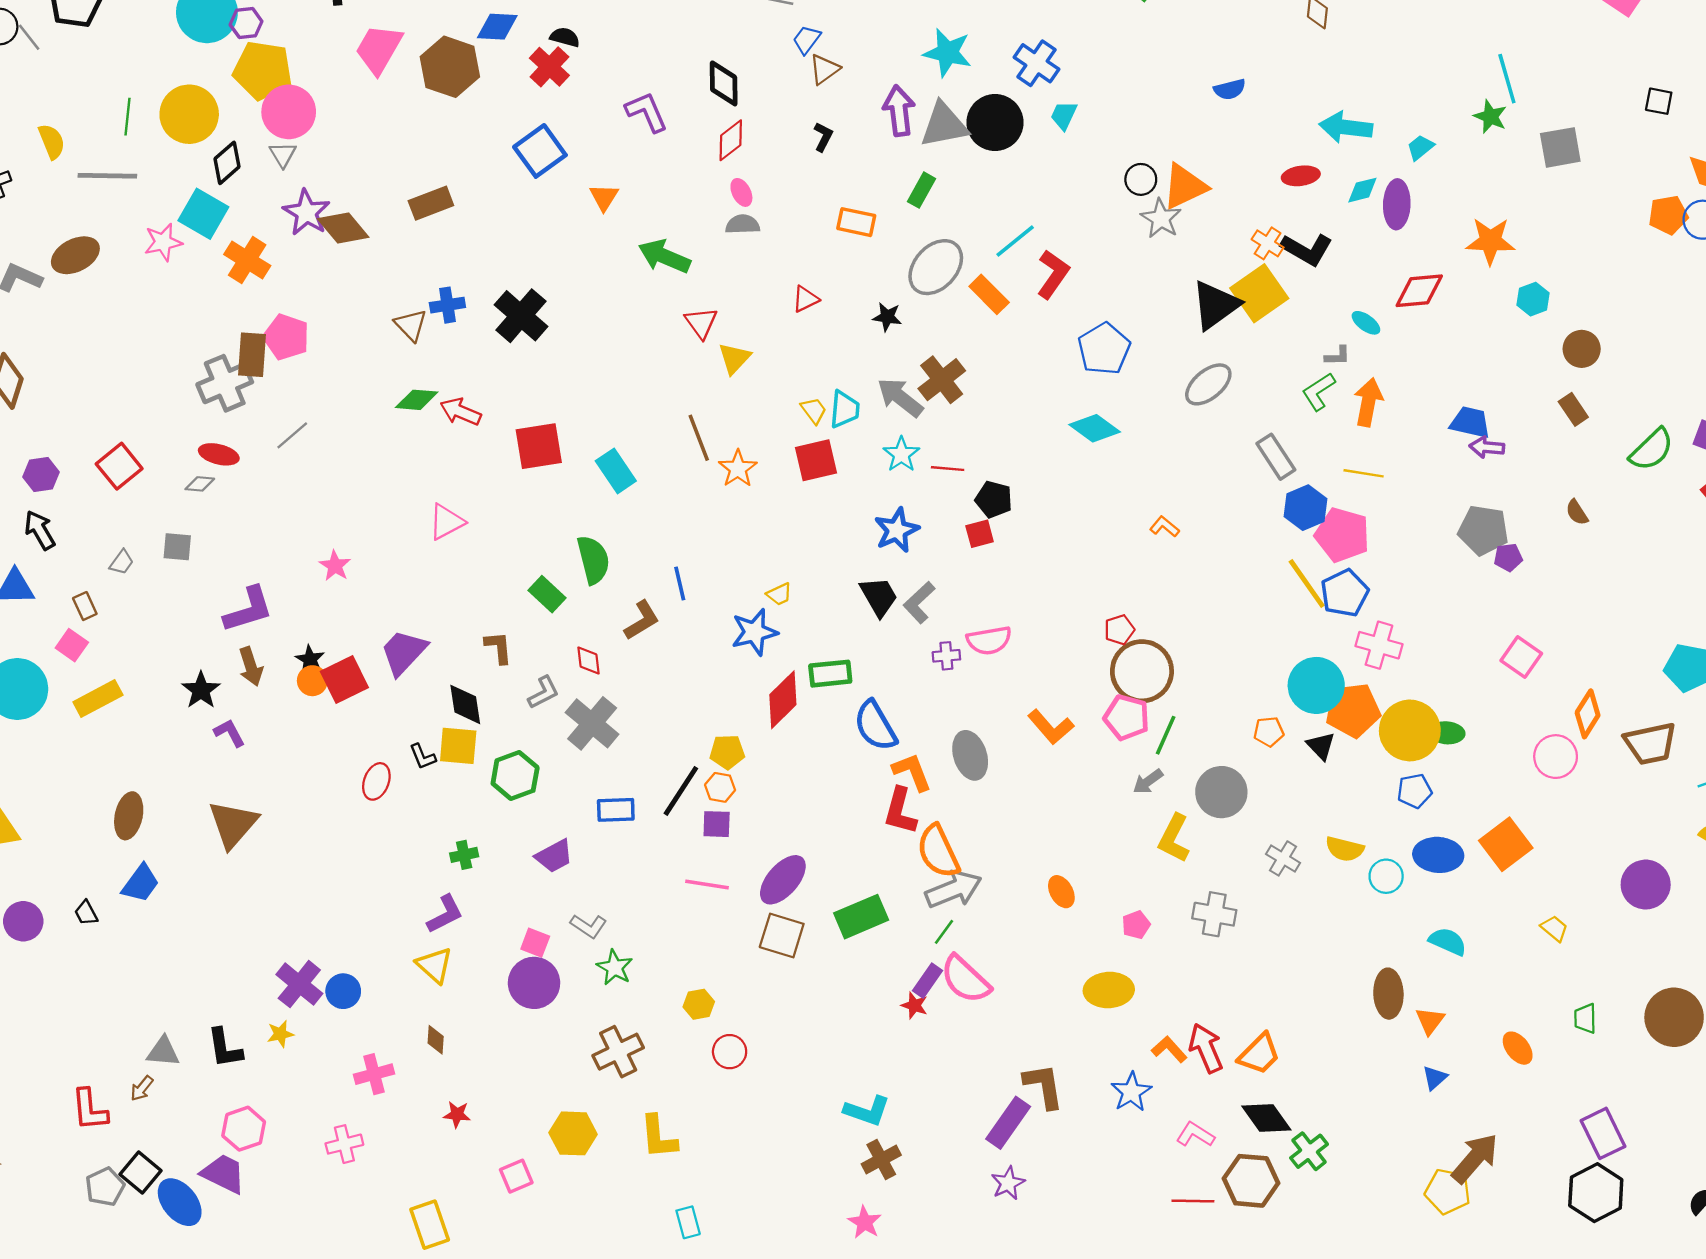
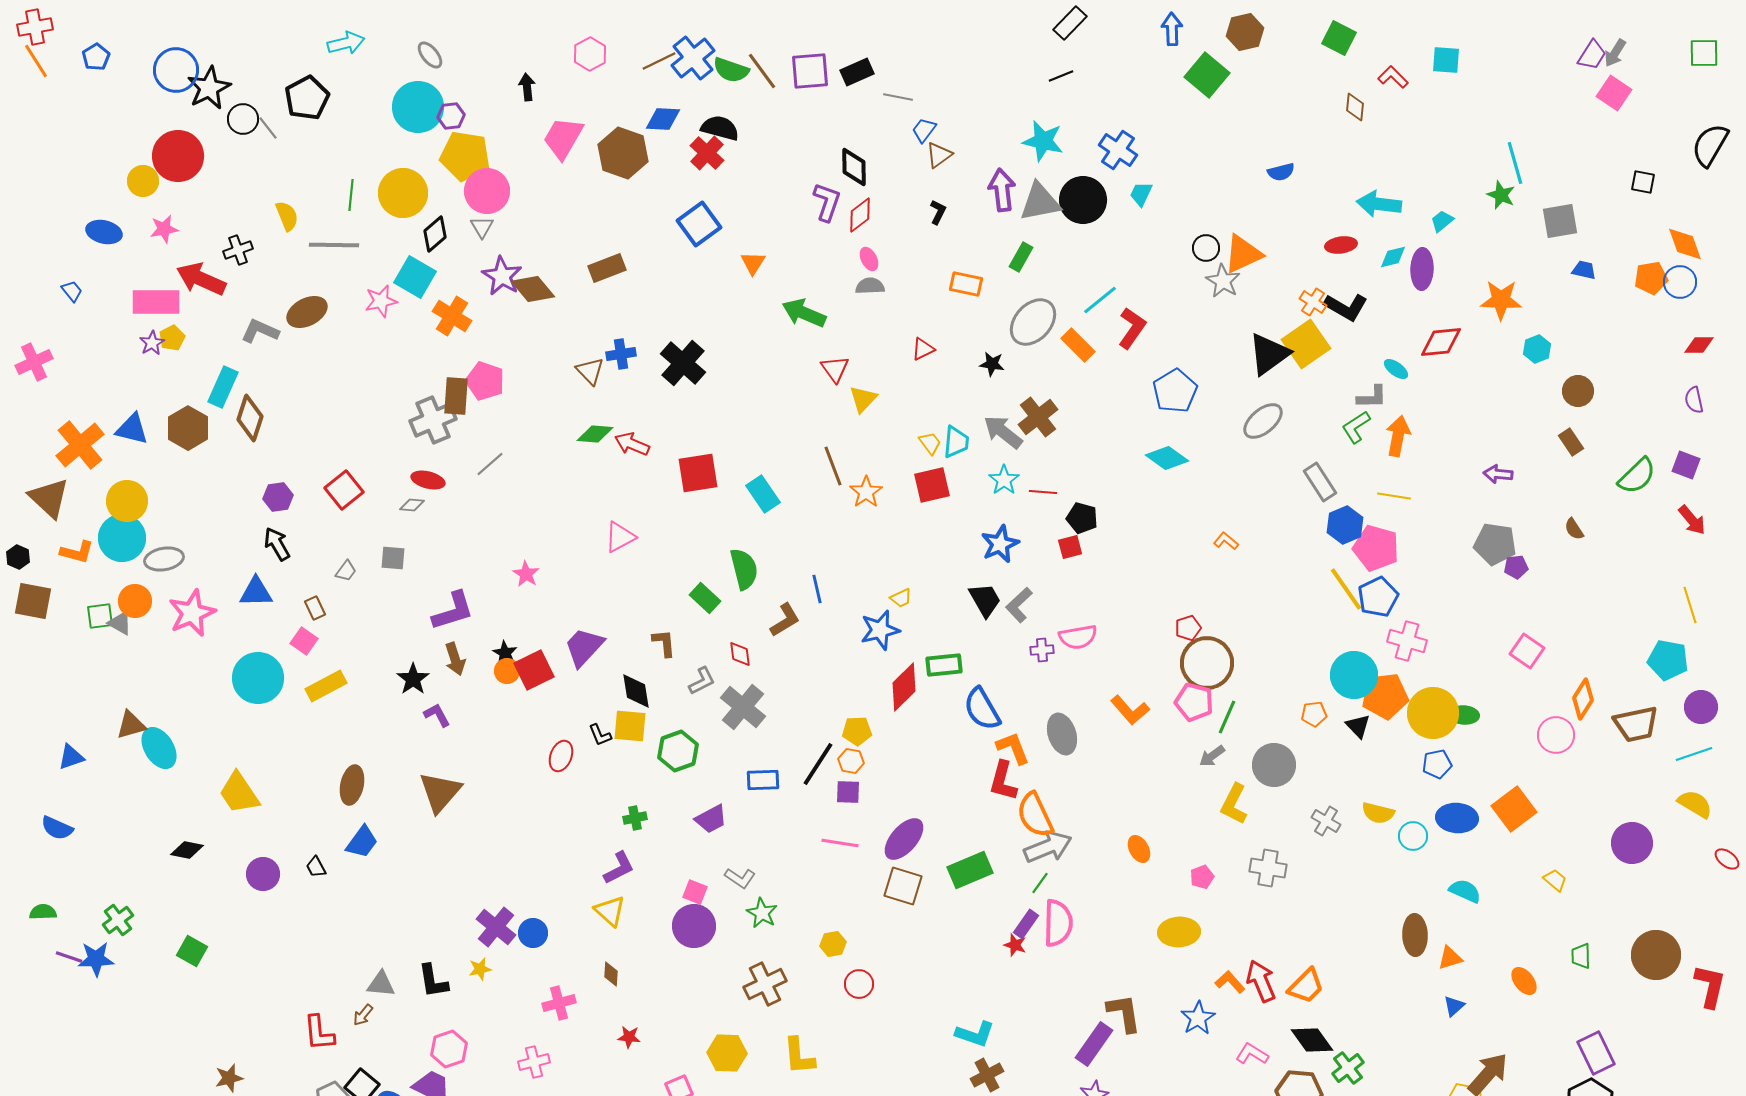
black semicircle: (565, 37) -> (720, 128), size x1.5
purple L-shape: (647, 112) -> (827, 202), moved, turned 42
gray L-shape: (1338, 356) -> (1372, 397), size x1.4
blue trapezoid: (1470, 422) -> (1584, 270), moved, size x0.7
pink semicircle: (965, 979) -> (1058, 923), turned -132
orange triangle: (1430, 1021) -> (1450, 958), turned 36

